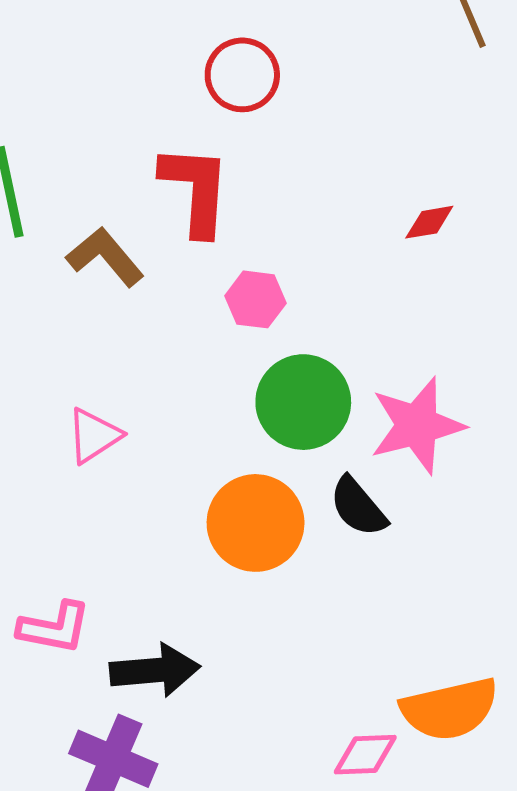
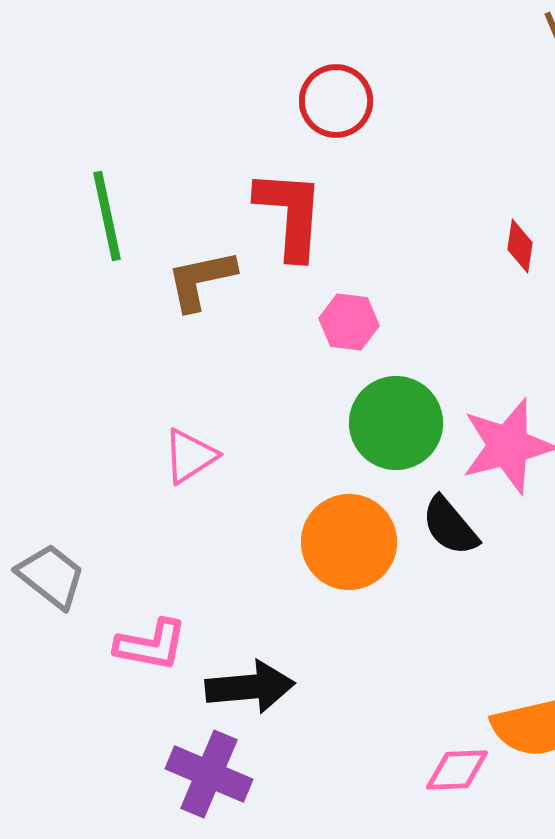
red diamond: (429, 222) -> (520, 246), turned -72
brown L-shape: (105, 257) -> (201, 280), turned -62

